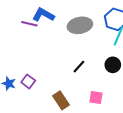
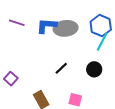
blue L-shape: (43, 15) -> (47, 26), moved, turned -30

